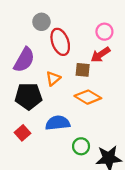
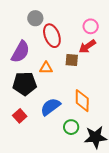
orange triangle: (53, 79) -> (46, 68), turned 40
orange diamond: (88, 97) -> (82, 101), moved, turned 60
blue semicircle: (58, 123) -> (50, 107), turned -30

